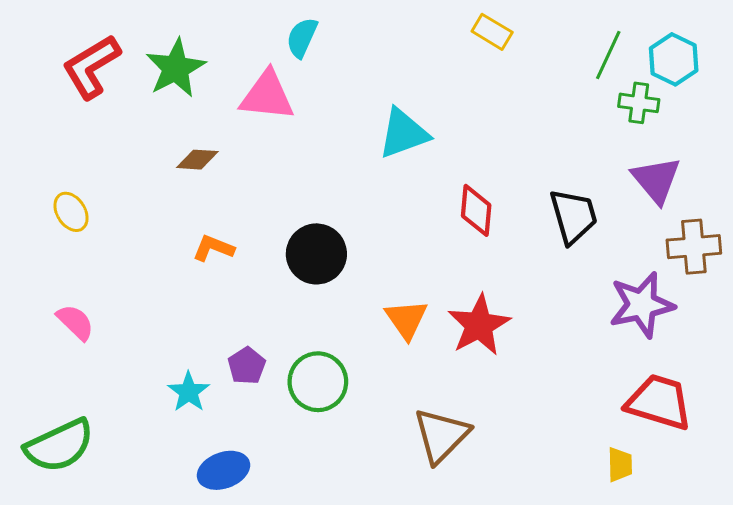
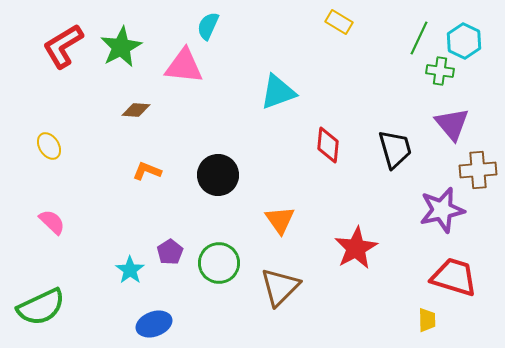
red star: (479, 325) -> (356, 248), moved
brown triangle: (441, 435) -> (280, 287), moved

